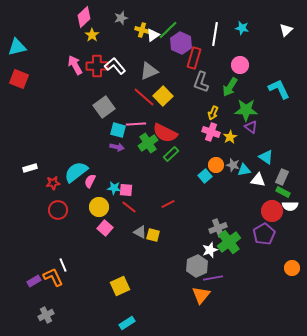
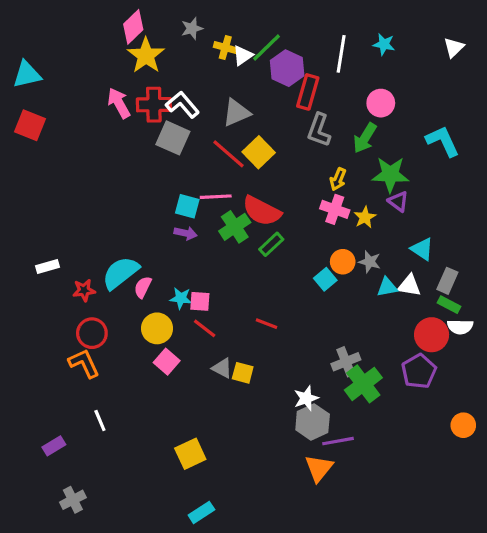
yellow star: (92, 35) -> (146, 55), size x1.6
gray square: (104, 107) -> (173, 138), moved, turned -30
cyan triangle: (244, 170) -> (387, 287), moved
red line: (168, 204) -> (267, 324), turned 48
white star: (210, 250) -> (306, 398), moved
orange L-shape: (53, 277) -> (84, 363), moved

